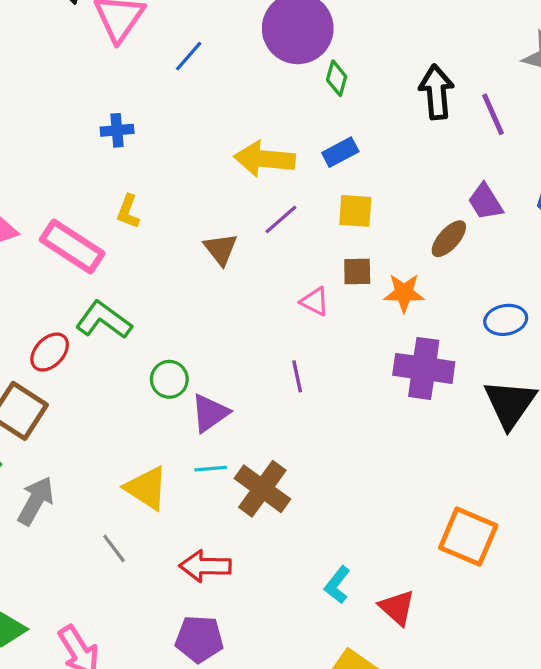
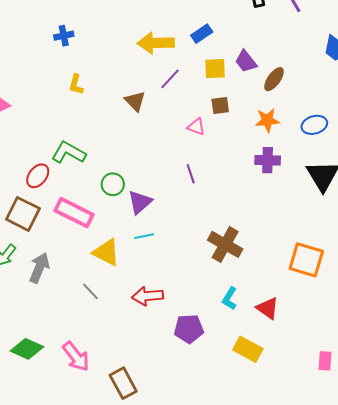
purple trapezoid: (485, 202) -> (246, 61), moved
pink rectangle: (72, 247) -> (74, 213), moved
orange star: (404, 293) -> (267, 120), moved
purple cross: (424, 368) -> (268, 160), size x0.7
brown cross: (262, 489) -> (225, 244), moved
purple pentagon: (199, 639) -> (189, 329), moved

